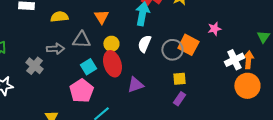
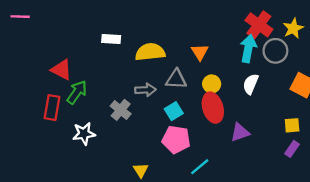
yellow semicircle: (59, 17) -> (150, 52), size x1.4
gray circle: (172, 50) -> (275, 51), moved
cyan square: (88, 67) -> (174, 111), moved
pink pentagon: (81, 91) -> (176, 139), turned -30

